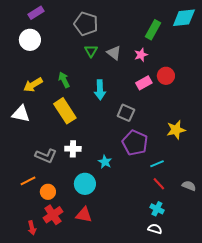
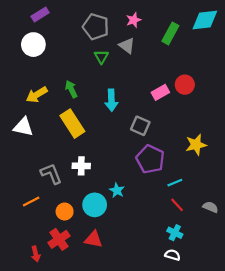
gray triangle: (114, 53) -> (127, 46), moved
pink star: (141, 55) -> (134, 20), moved
gray L-shape: (46, 156) -> (51, 174), turned -135
cyan star: (105, 162) -> (117, 190), moved
orange circle: (48, 192) -> (65, 212), moved

